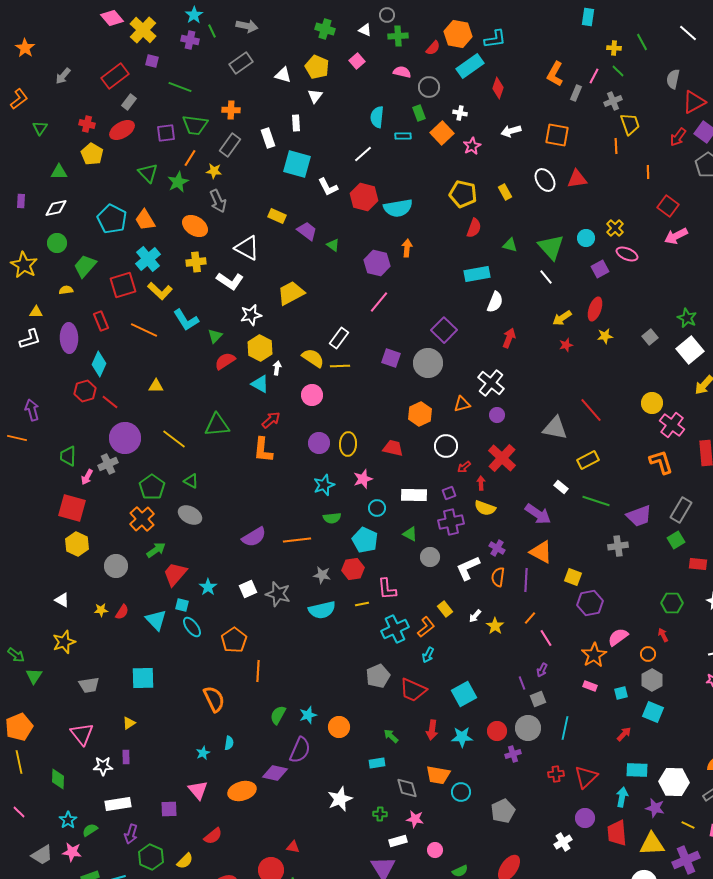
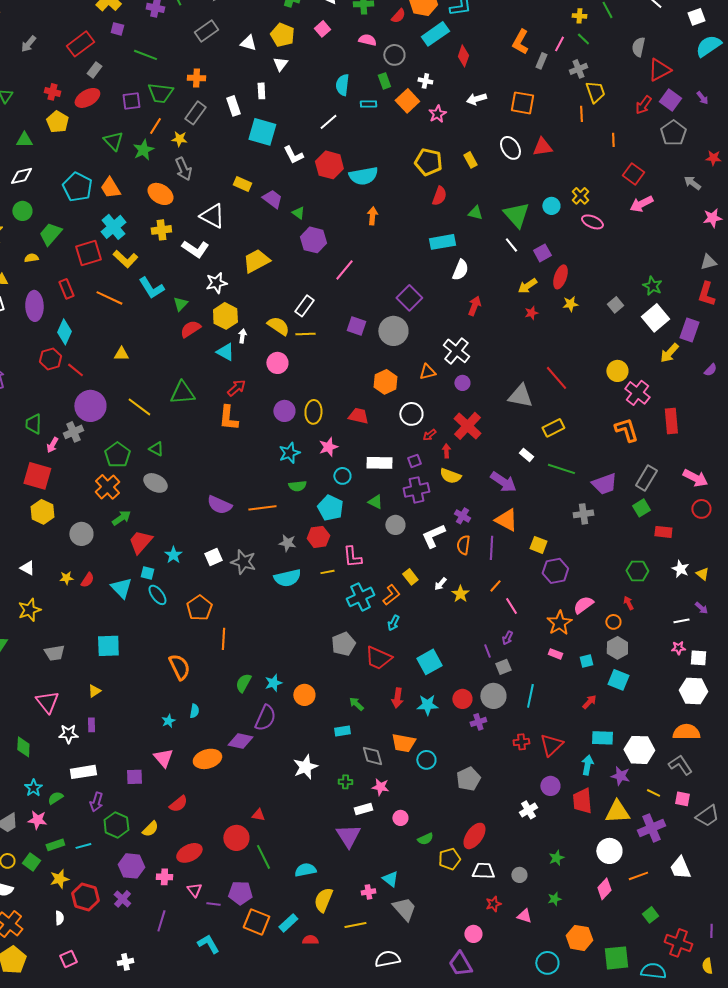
purple hexagon: (377, 263) -> (313, 240), moved
purple square: (600, 269) -> (542, 253), moved
purple semicircle: (254, 537) -> (219, 505), turned 55

